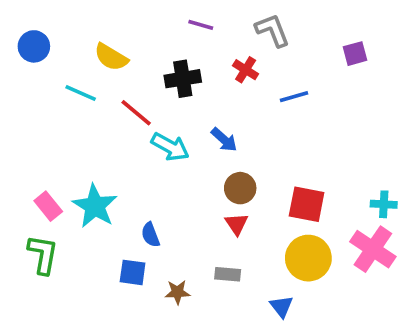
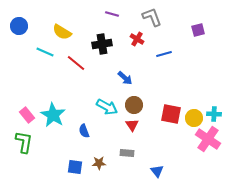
cyan arrow: (170, 147) -> (107, 107), moved
yellow circle: (308, 258) -> (194, 118), moved, size x0.7
blue square: (133, 272) -> (75, 167), moved

